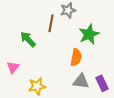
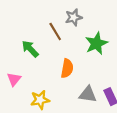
brown line: (51, 23) -> (55, 31), turned -42
orange semicircle: (76, 57) -> (67, 68), moved

